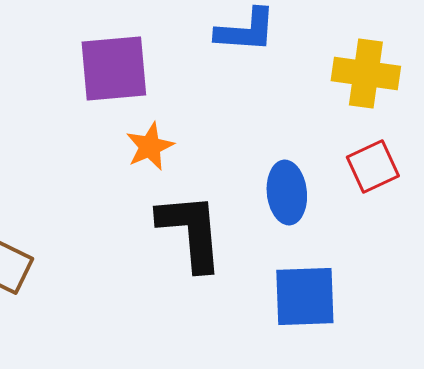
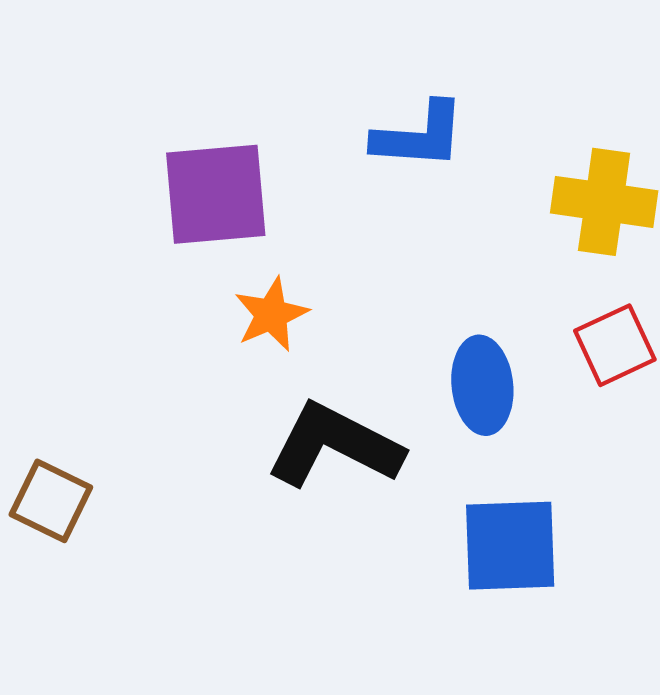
black L-shape: (191, 232) -> (334, 445), turned -58

